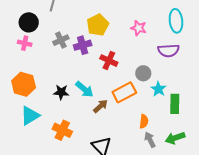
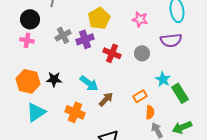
gray circle: (143, 73) -> (142, 53), moved
black star: (61, 92) -> (54, 79), moved
orange rectangle: (124, 92) -> (140, 96), moved, size x0.6
green rectangle: (175, 104) -> (180, 93), turned -30
orange cross: (62, 130) -> (75, 112), moved

